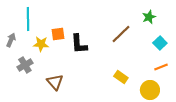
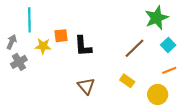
green star: (149, 17) -> (157, 18), size x1.6
brown line: (121, 34) -> (135, 48), moved
gray cross: (25, 65) -> (19, 62), moved
brown triangle: (55, 82) -> (86, 86), moved

